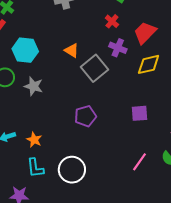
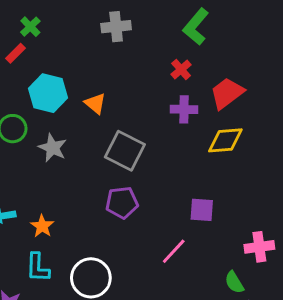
purple cross: (118, 48) -> (184, 109), turned -30
orange triangle: (72, 50) -> (95, 103), moved
gray square: (95, 68) -> (125, 151), moved, turned -32
pink line: (140, 162) -> (174, 251), moved

